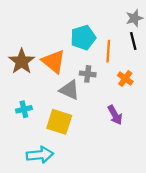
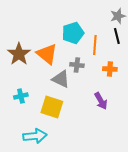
orange cross: (125, 79) -> (110, 69), turned -32

